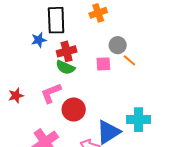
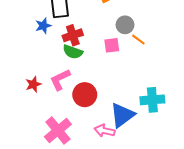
red star: (16, 96) -> (33, 84), moved

